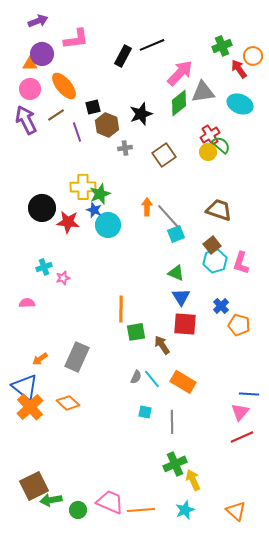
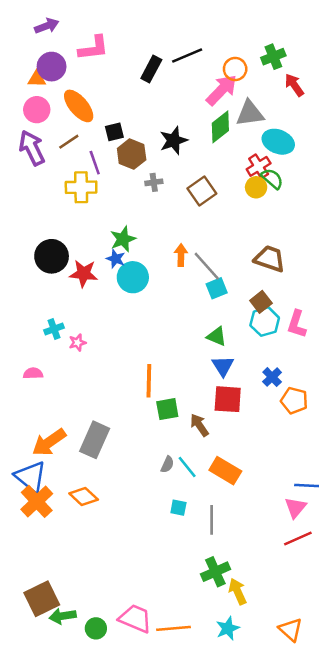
orange circle: (253, 56) -> (235, 69), moved
cyan ellipse: (240, 104) -> (278, 142), moved
yellow cross: (83, 187) -> (81, 187), moved
orange arrow: (40, 359) -> (49, 442), size x1.8

